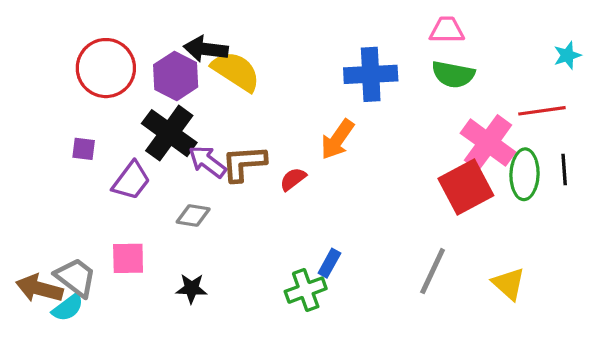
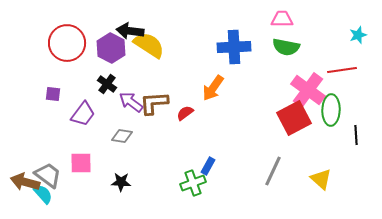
black cross: (169, 133) -> (107, 84), size x0.6
black line: (564, 170) -> (356, 135), moved
cyan semicircle: (68, 307) -> (43, 194), turned -95

